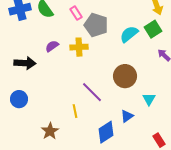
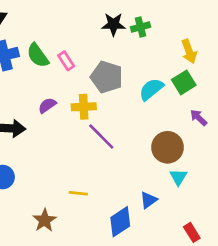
pink rectangle: (76, 13) -> (66, 61), moved
brown circle: (125, 76) -> (167, 147), moved
purple line: (92, 92) -> (101, 137), moved
yellow line: (75, 111) -> (78, 193), turned -72

